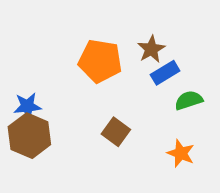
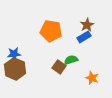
brown star: (151, 49) -> (87, 25), moved
green semicircle: (189, 100) -> (71, 60), moved

